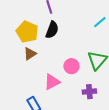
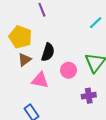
black semicircle: (52, 30) -> (48, 52), moved
pink triangle: (52, 82) -> (40, 80), moved, turned 42

